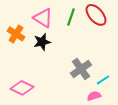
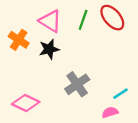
gray cross: (81, 69) -> (77, 84), moved

